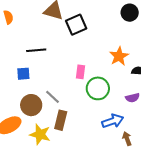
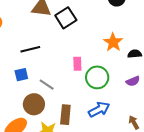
gray line: (52, 97) -> (47, 85), moved
blue arrow: (113, 121) -> (99, 109), moved

